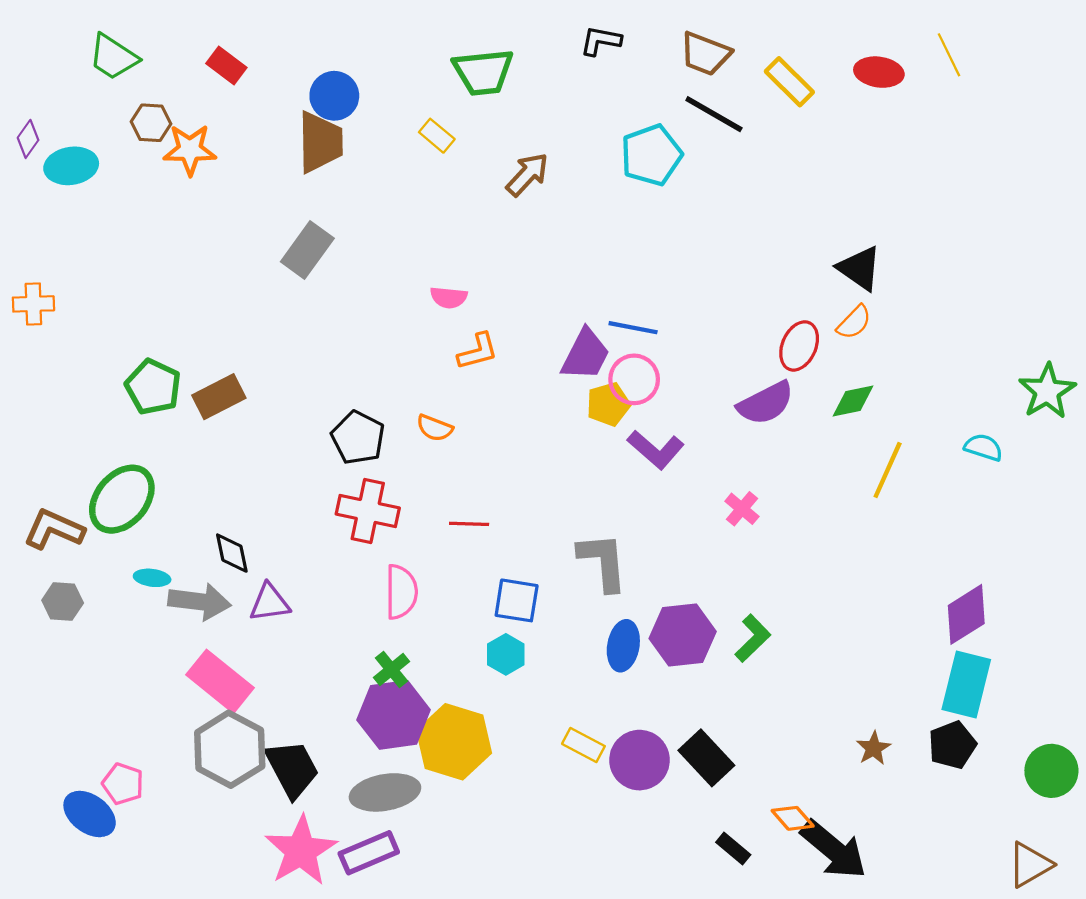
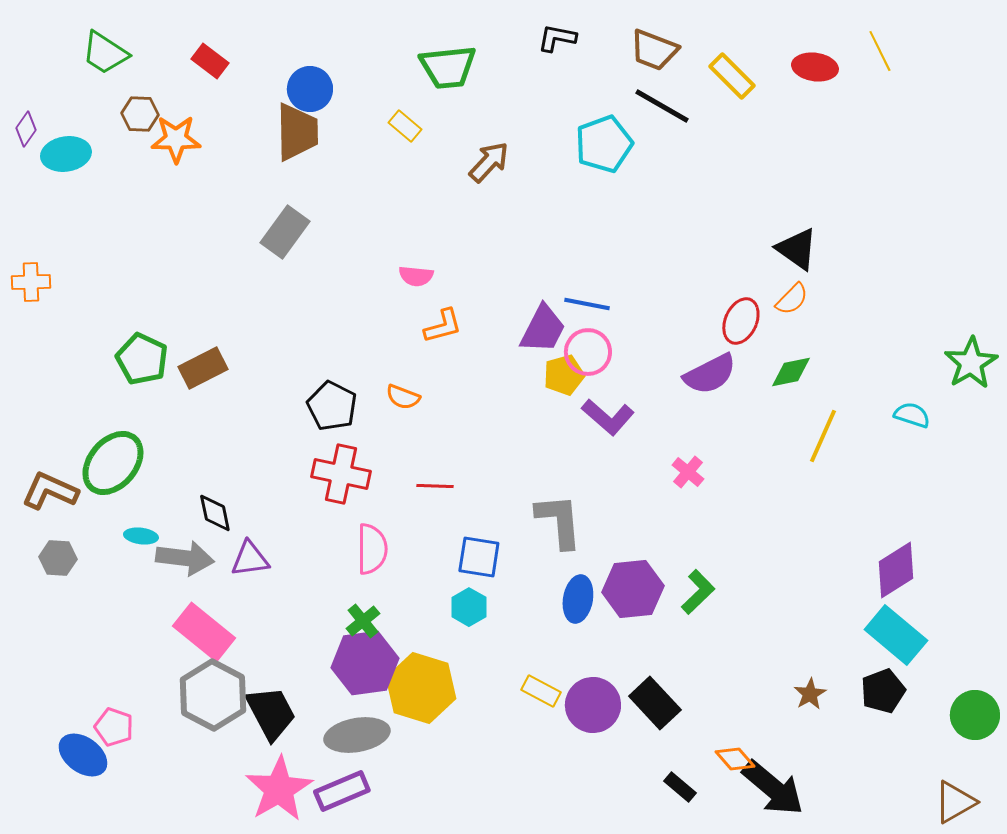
cyan rectangle: (966, 685) -> (896, 635), turned -64

